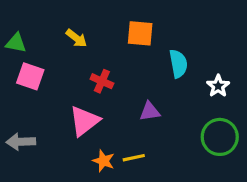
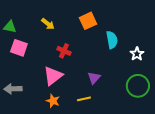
orange square: (140, 33) -> (88, 21), turned -30
purple triangle: (150, 111) -> (94, 78), moved, turned -40
orange star: (103, 161) -> (53, 101), moved

